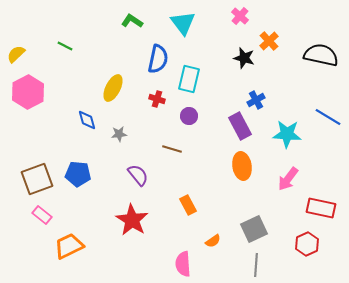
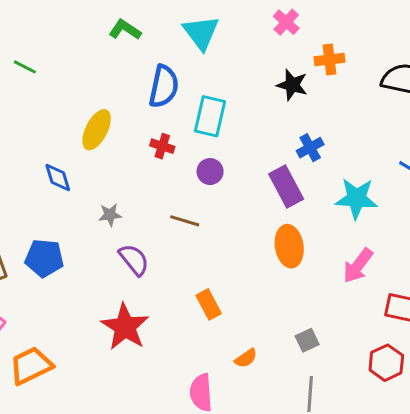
orange cross: (269, 41) -> (330, 60), turned 36
gray star: (119, 134) -> (110, 215), moved
gray square: (254, 229) -> (307, 340), size x0.6

